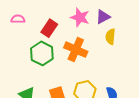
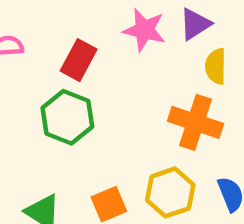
orange cross: (76, 50) -> (195, 122), moved

